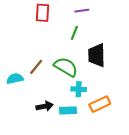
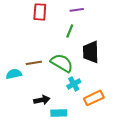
brown line: (36, 67) -> (34, 63), turned 42
cyan cross: (79, 89) -> (74, 84), turned -32
cyan rectangle: (68, 110) -> (59, 113), moved

